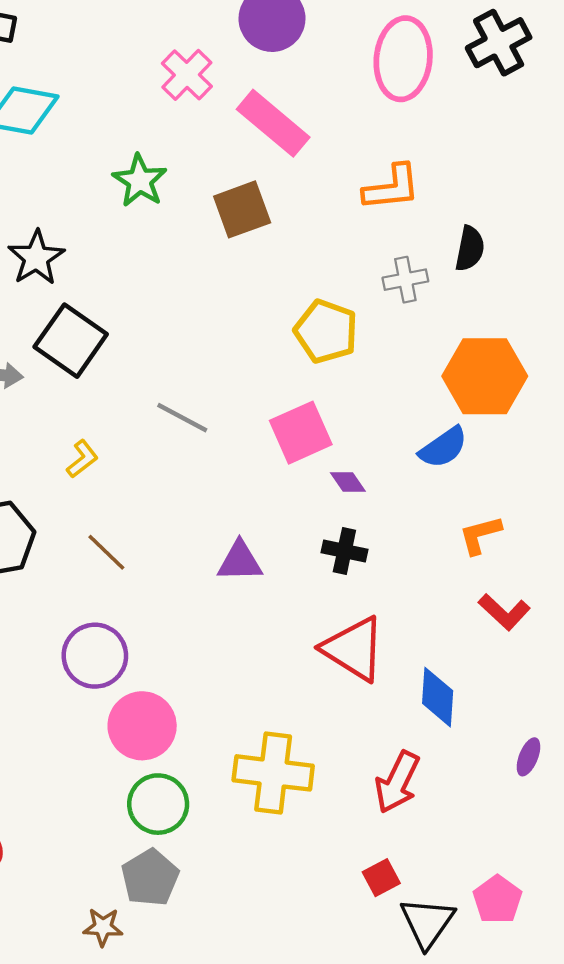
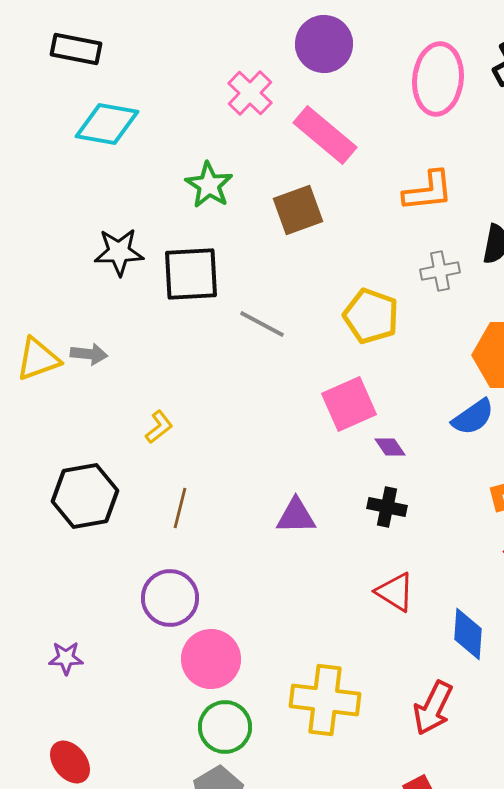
black star: (36, 258) -> (119, 252), turned 30
black square: (71, 341) -> (191, 274), moved, turned -38
gray line: (182, 418) -> (262, 324), moved
brown line: (106, 552) -> (180, 508), turned 60
red triangle: (354, 649) -> (395, 592), size x0.7

